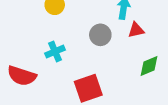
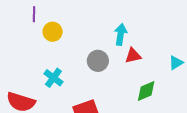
cyan cross: (55, 52) -> (53, 78), turned -30

